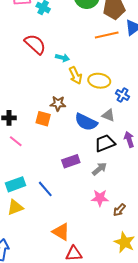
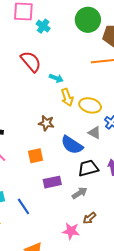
gray triangle: (108, 115) -> (94, 133), moved
orange square: (43, 119) -> (35, 156), moved, turned -35
pink star: (100, 198) -> (71, 231), moved
brown arrow: (119, 210) -> (89, 218), moved

